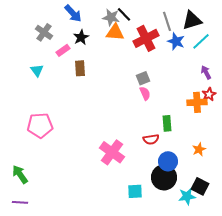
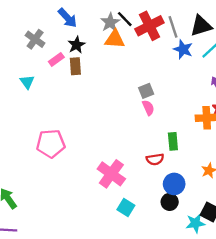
gray star: (111, 17) -> (110, 22), turned 30
red cross: (146, 38) -> (149, 26), moved
brown rectangle: (80, 68) -> (75, 66), moved
pink pentagon: (40, 125) -> (51, 144), moved
black circle: (164, 177) -> (170, 202), size x0.6
cyan square: (135, 191) -> (126, 208), moved, turned 35

